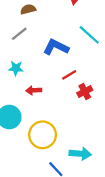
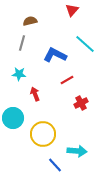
gray line: (19, 34) -> (22, 43), turned -35
red arrow: (34, 90) -> (35, 94), turned 72
red cross: (85, 92) -> (81, 103), moved

